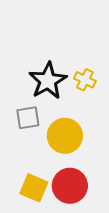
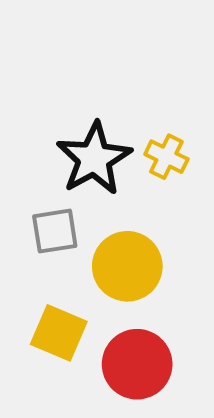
yellow square: (34, 188) -> (59, 333), moved

